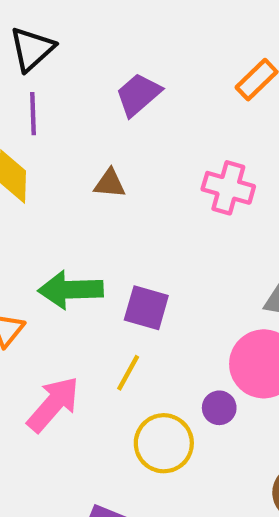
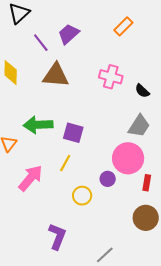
purple line: (33, 114) -> (41, 43), moved, turned -36
brown triangle: (110, 183) -> (56, 75), size x1.8
yellow circle: (164, 443) -> (82, 196), size x0.7

